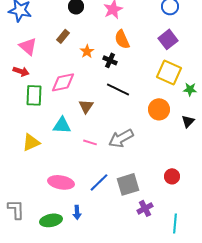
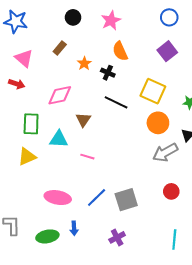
yellow square: (169, 72) -> (153, 91), moved
green rectangle: (34, 95) -> (31, 124), moved
gray arrow: (121, 138) -> (165, 153), moved
purple cross: (145, 208) -> (117, 237), moved

